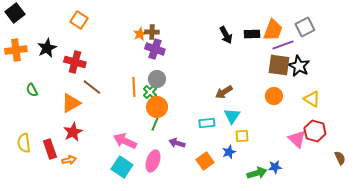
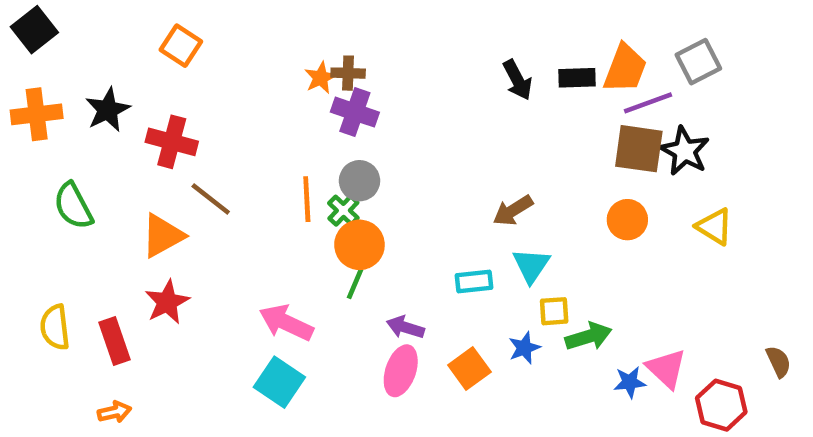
green semicircle: (32, 90) -> (73, 206), size x1.5
red hexagon: (315, 131) -> (721, 405), moved
pink triangle: (297, 139) -> (666, 368), moved
orange arrow: (69, 160) -> (114, 412), moved
pink ellipse: (153, 161) -> (401, 371), moved
green arrow: (257, 173) -> (588, 336), moved

